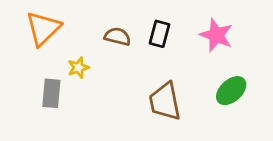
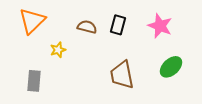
gray rectangle: (51, 93) -> (34, 81), moved

